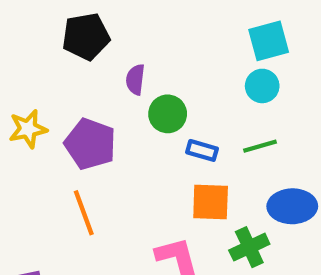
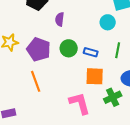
cyan circle: (262, 86) -> (108, 22), moved
green circle: (168, 114) -> (69, 48), moved
green line: (260, 146) -> (118, 50), turned -63

